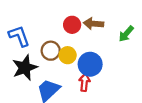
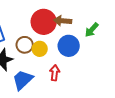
red circle: (72, 25) -> (44, 22), size x1.6
blue circle: (90, 64) -> (69, 46), moved

